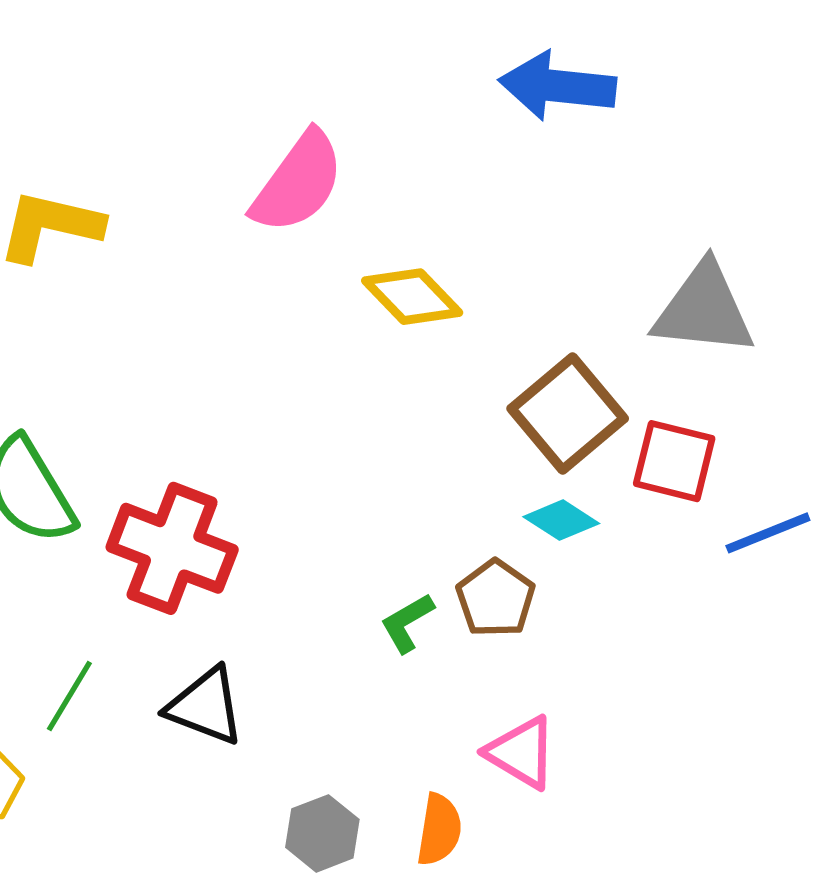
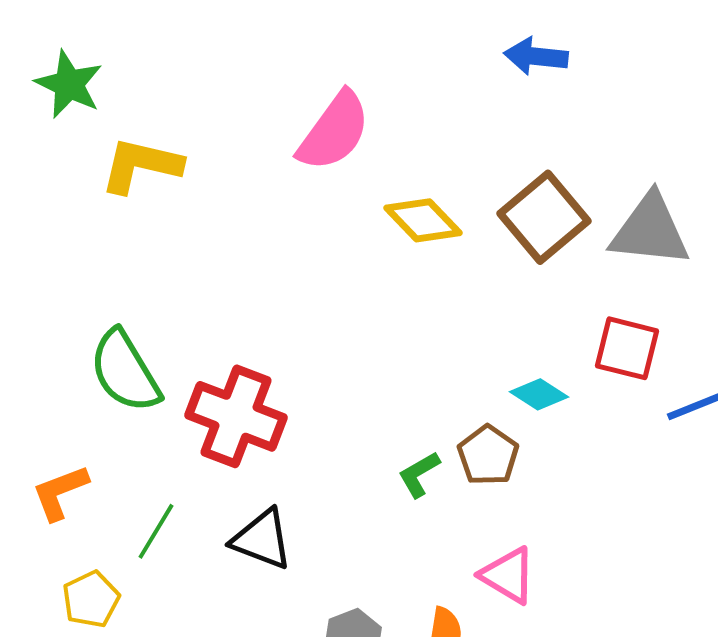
blue arrow: (557, 86) -> (536, 56), size x0.7
brown square: (568, 414) -> (544, 217), moved

